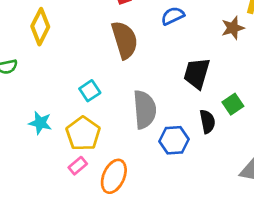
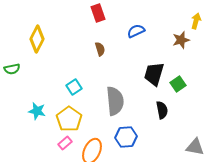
brown semicircle: (125, 40) -> (100, 49), size x0.5
green square: (233, 104) -> (178, 84), moved
blue hexagon: (174, 140) -> (126, 137), moved

